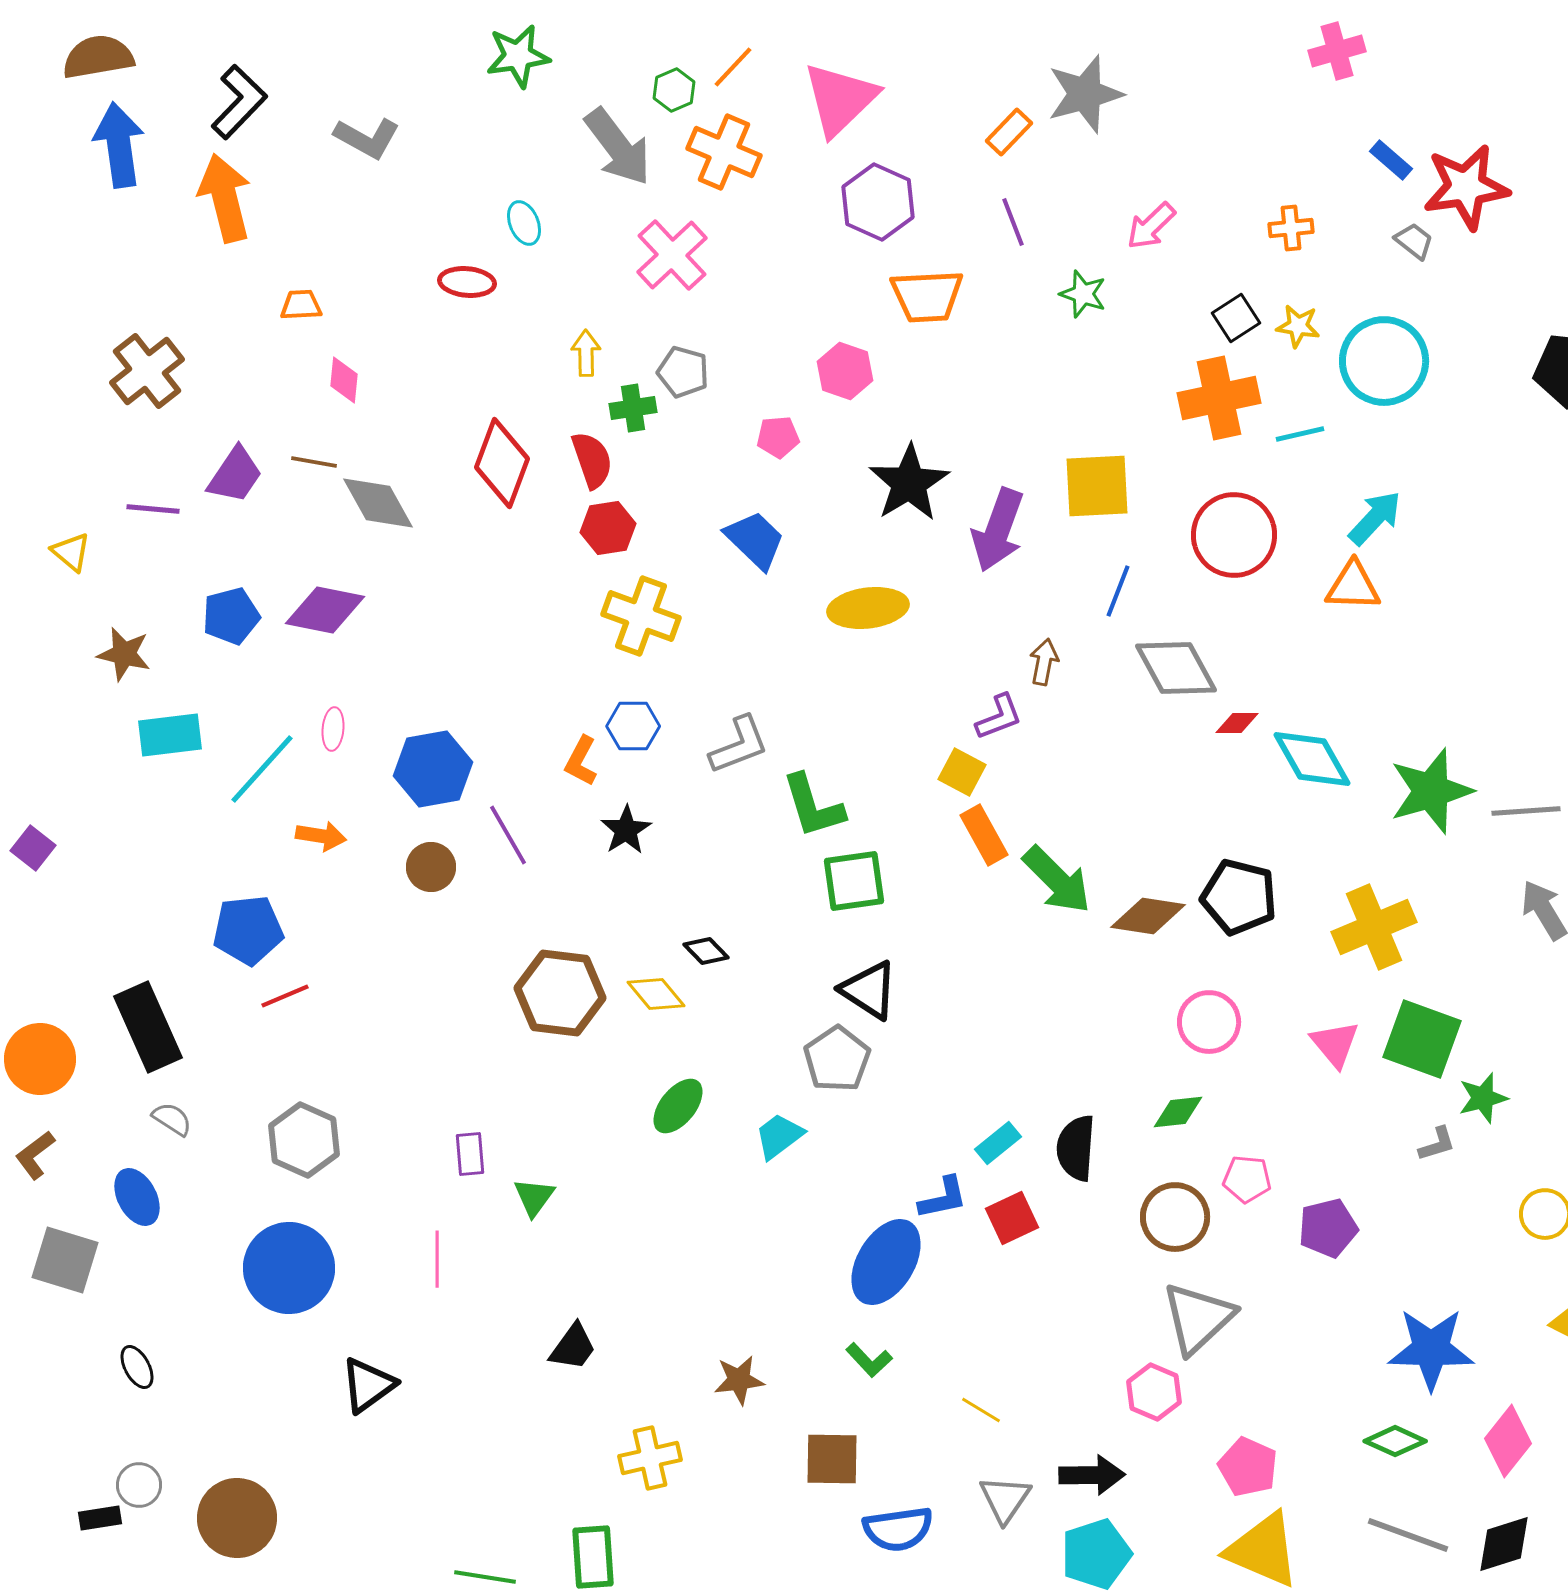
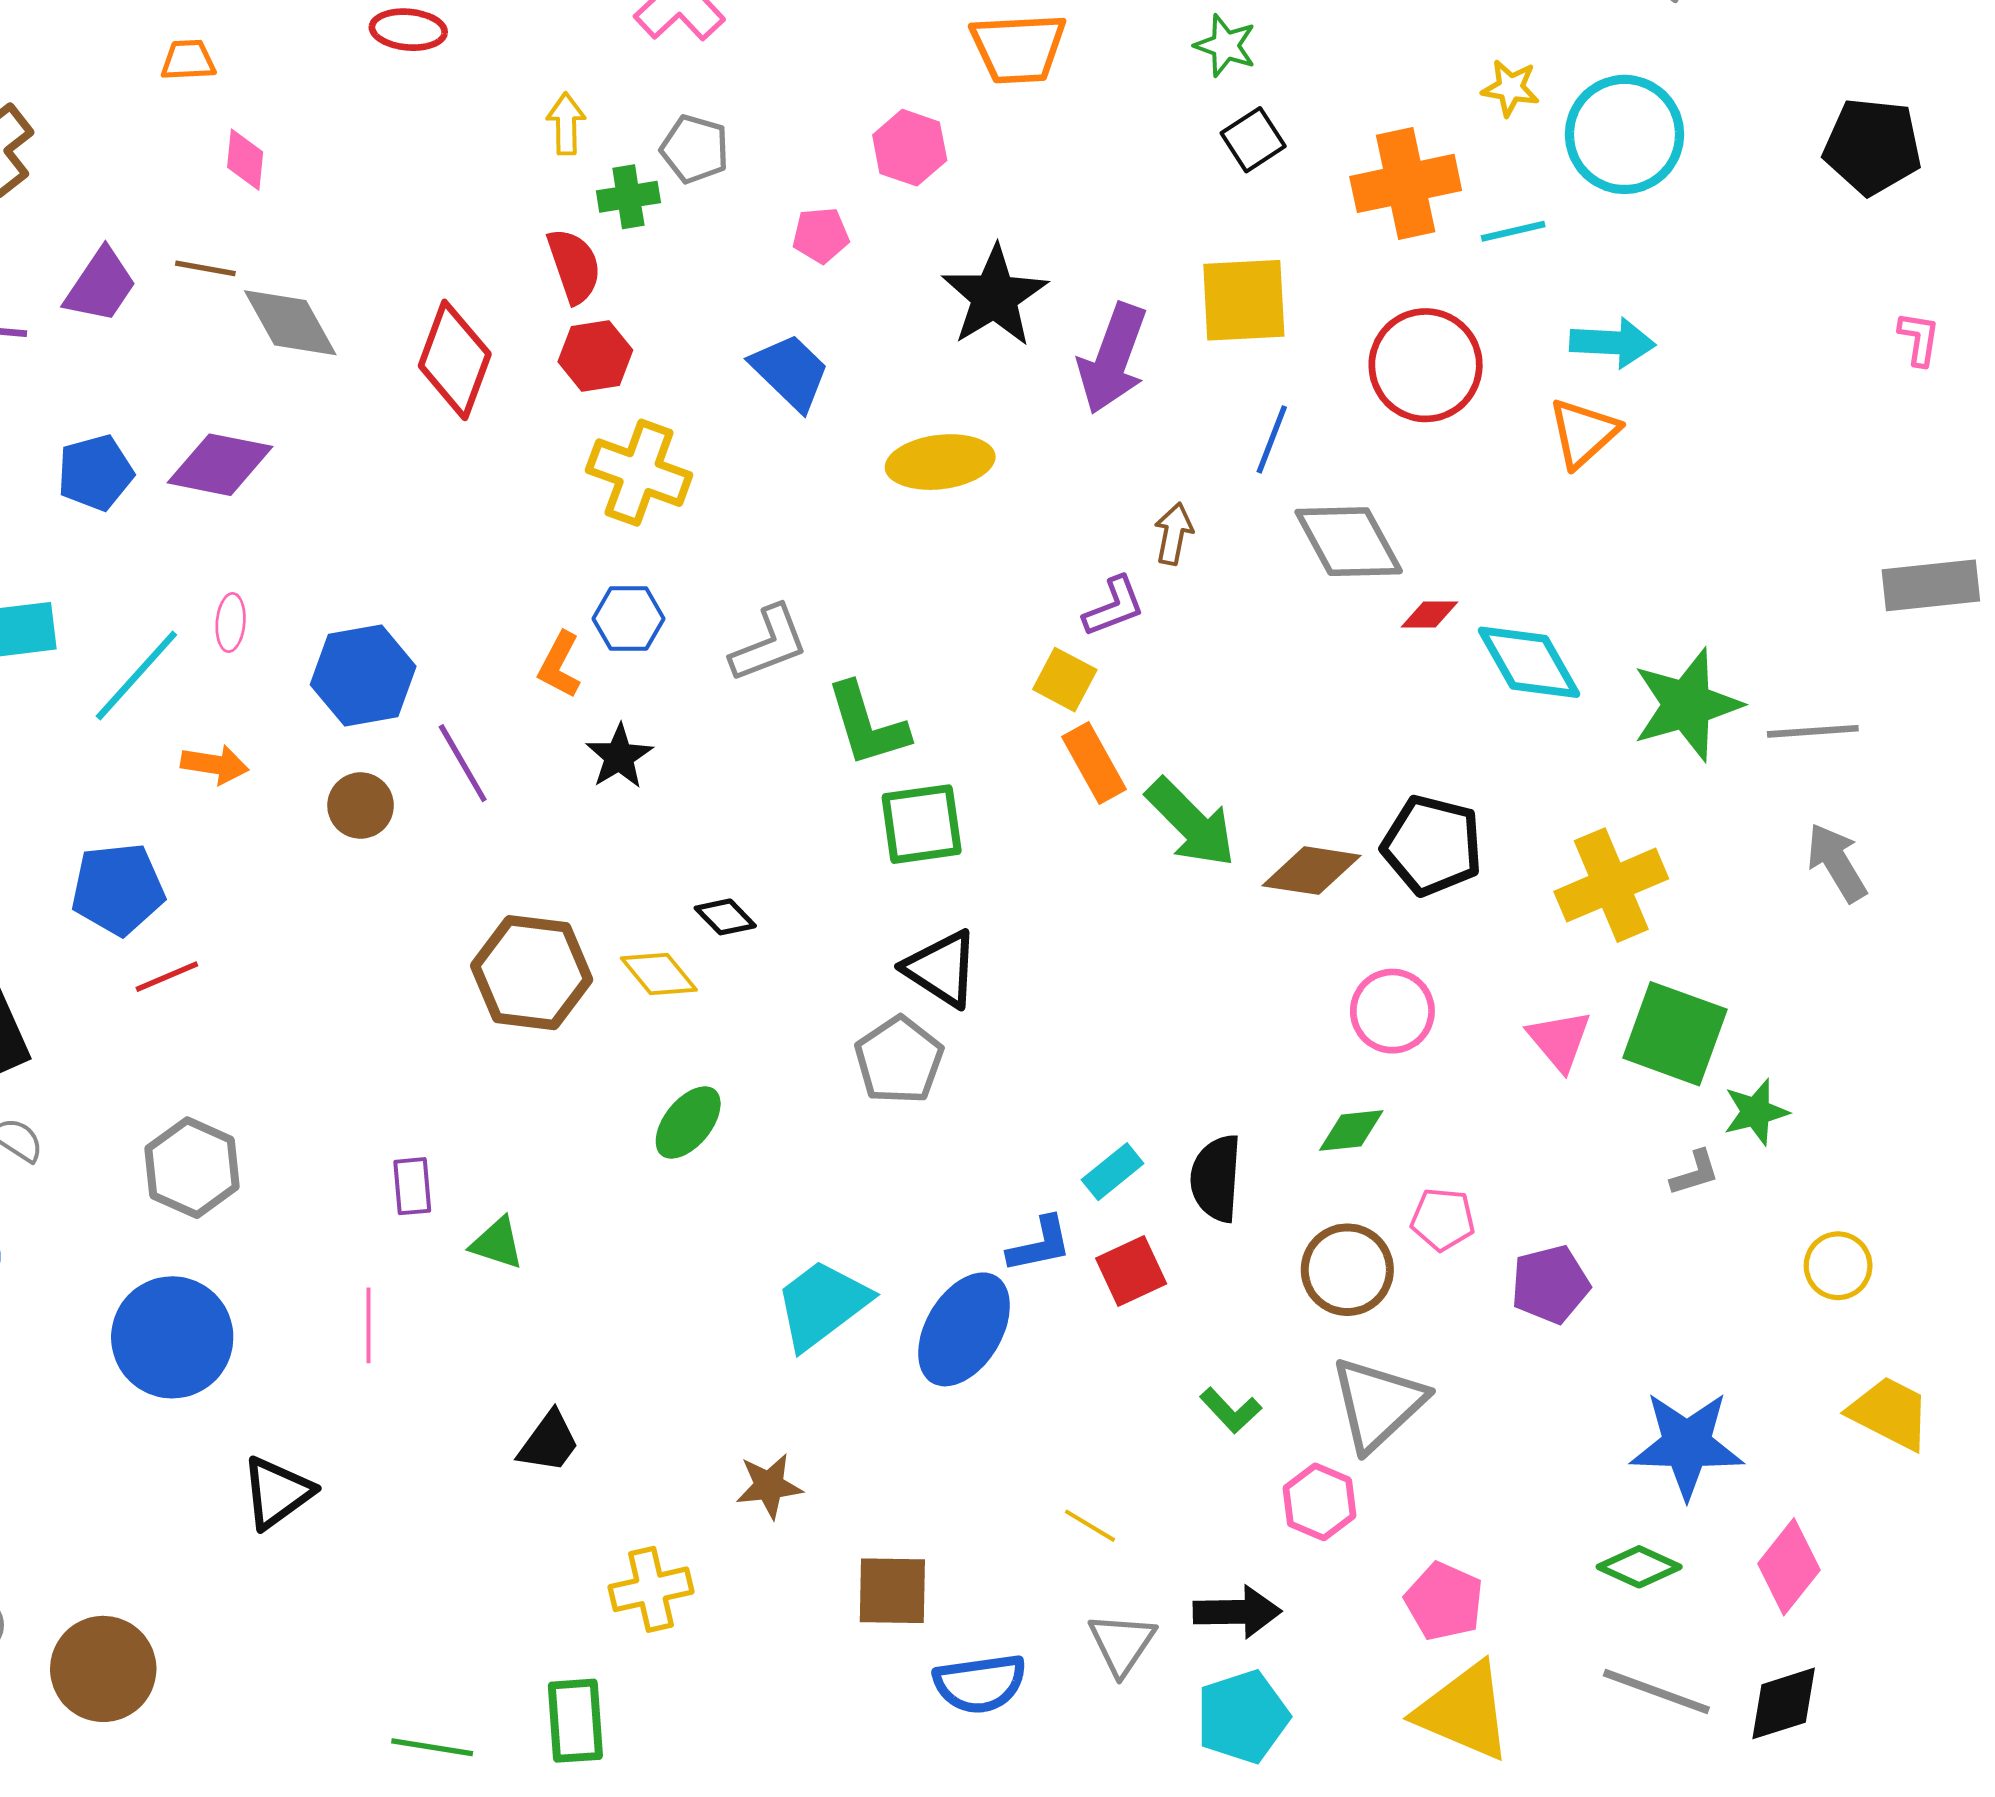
black square: (1236, 318) -> (1253, 140), moved
red diamond: (502, 463) -> (455, 360), moved
cyan arrow: (1375, 518) -> (1613, 343), turned 50
orange triangle: (1353, 586) -> (1583, 433), turned -44
cyan trapezoid: (779, 1136) -> (822, 1304), moved, size x1.5
green triangle: (534, 1197) -> (497, 1243), turned -48
green L-shape: (869, 1360) -> (1231, 1410), moved

